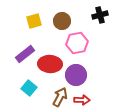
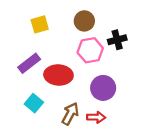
black cross: (100, 15) -> (117, 40), moved
brown circle: (62, 21) -> (84, 21), moved
purple circle: (76, 75) -> (103, 88), moved

